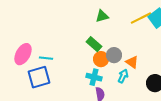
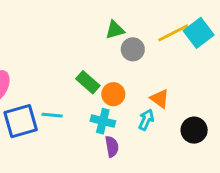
green rectangle: (94, 44) -> (88, 82), moved
gray circle: (114, 55) -> (133, 49), moved
cyan line: (46, 58) -> (52, 115), moved

